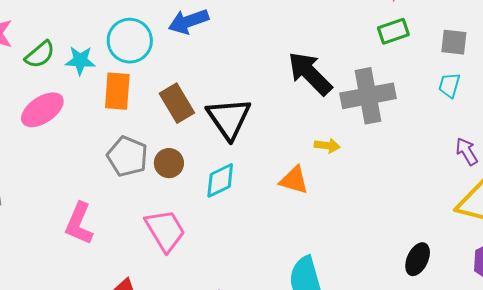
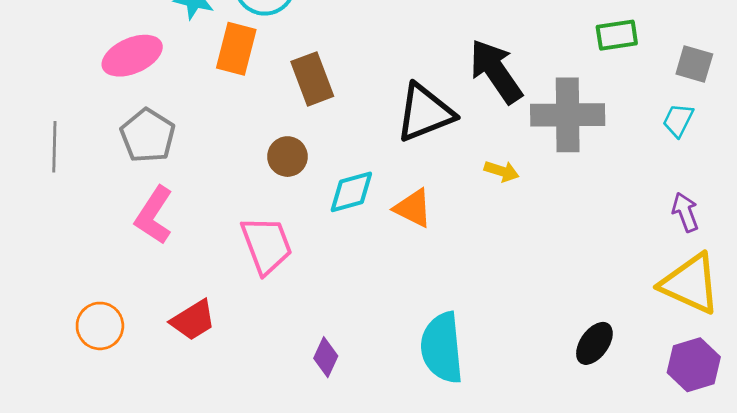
black triangle: (229, 118) -> (425, 113), moved, turned 33
gray pentagon: (127, 156) -> (148, 136), moved
orange triangle: (294, 180) -> (413, 208), moved

